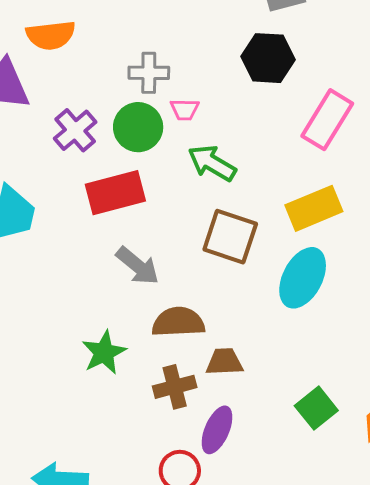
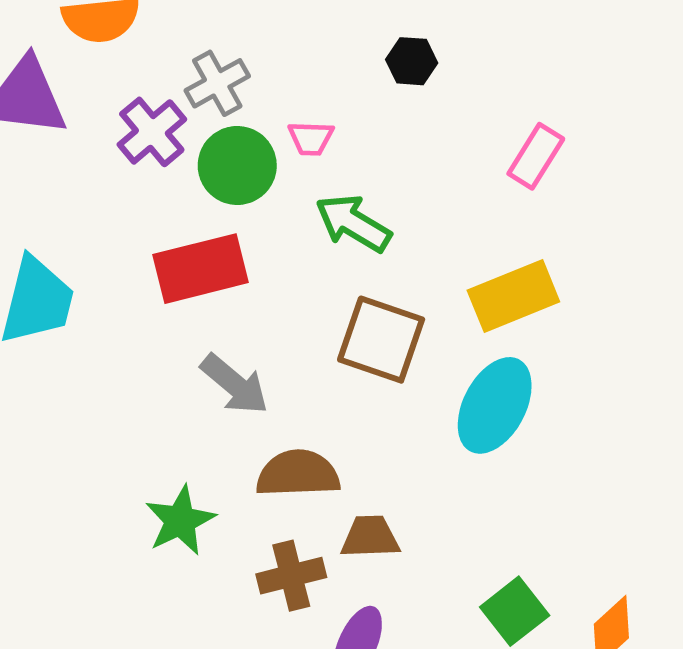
black hexagon: (268, 58) -> (412, 61), moved, size x0.6
gray cross: (149, 73) -> (217, 83), moved, turned -30
pink rectangle: (327, 120) -> (536, 156), size x0.7
purple cross: (75, 130) -> (152, 132), moved

